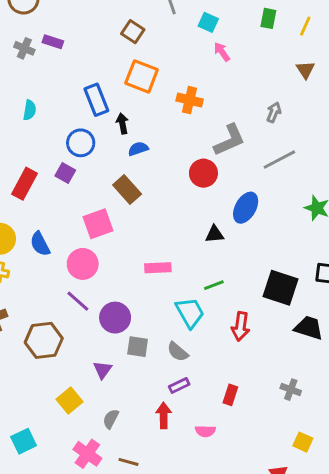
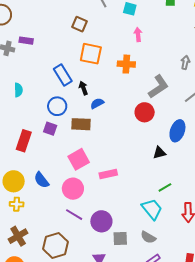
pink arrow: (222, 52) -> (138, 34), moved, turned 40
brown rectangle: (127, 190) -> (81, 124), moved, turned -36
pink rectangle: (158, 268) -> (108, 174), moved

